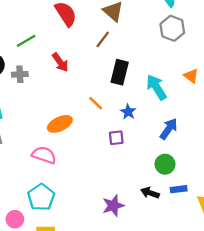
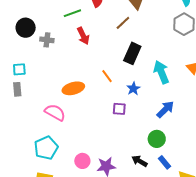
green line: (26, 41) -> (72, 13), moved
blue rectangle: (179, 189) -> (164, 162), turned 48
pink circle: (15, 219) -> (82, 161), moved

